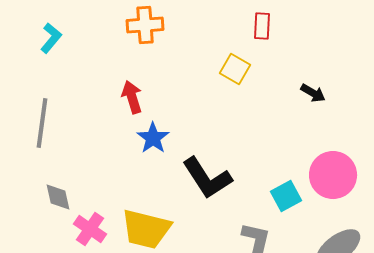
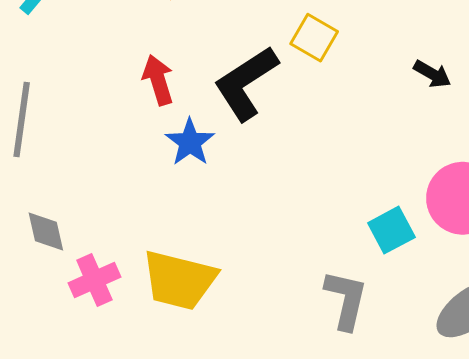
black L-shape: (207, 178) -> (246, 83), moved, turned 90
pink cross: (90, 229) -> (94, 280), turned 32

